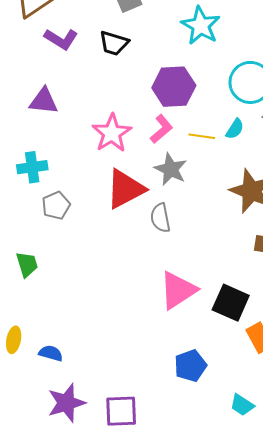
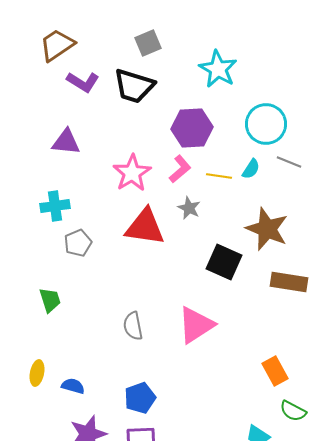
black trapezoid: (114, 43) -> (134, 86), size x1.4
gray star: (171, 169) -> (189, 208), size x0.7
red triangle: (125, 189) -> (145, 227), turned 36
gray semicircle: (160, 218) -> (133, 326), moved
black square: (231, 303) -> (224, 262), moved
blue pentagon: (190, 366) -> (140, 398), moved

